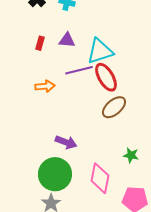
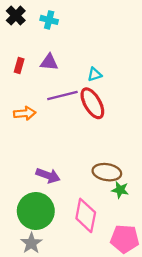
cyan triangle: (100, 51) -> (95, 74), moved, size x0.5
brown ellipse: (114, 107) -> (107, 172), moved, turned 50

